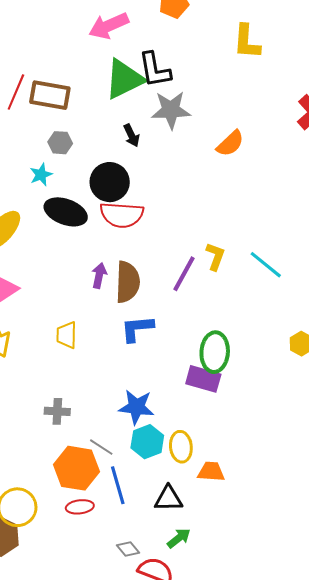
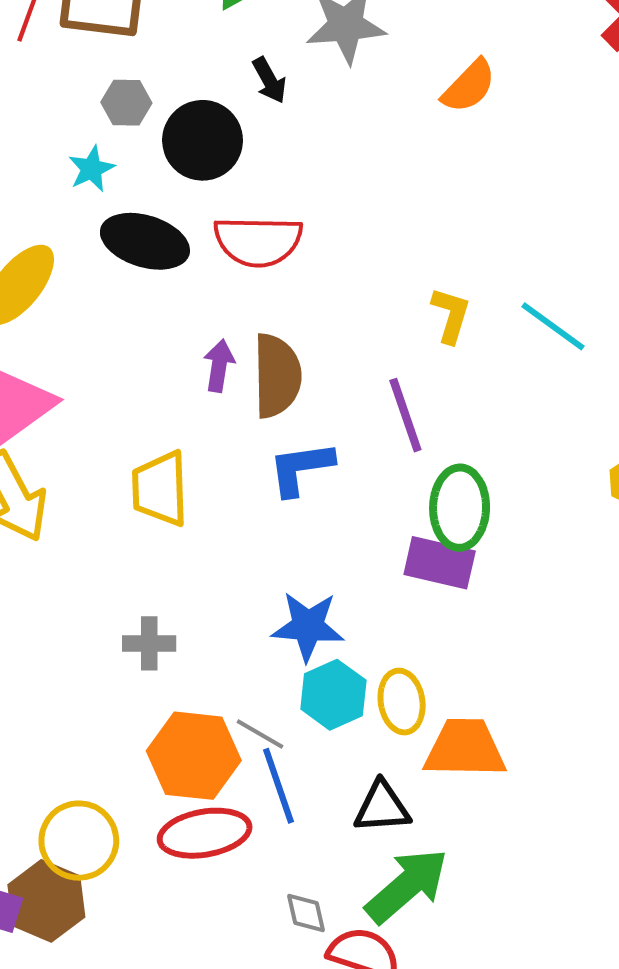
black circle: (110, 182) -> (203, 140), moved
purple line: (184, 274) -> (405, 415), moved, turned -45
yellow trapezoid: (67, 335) -> (160, 489), size x1.4
gray line: (101, 447) -> (260, 734), moved
orange trapezoid: (211, 472) -> (465, 748), size x1.5
red ellipse: (80, 507) -> (205, 833), size x1.6
green arrow: (179, 538) -> (407, 886), size x1.8
gray diamond: (128, 549) -> (306, 913), turned 30

